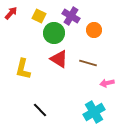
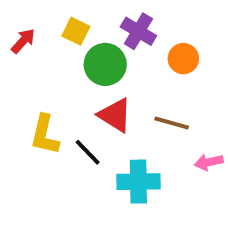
red arrow: (11, 13) -> (23, 41), moved
black line: (40, 110) -> (88, 152), moved
cyan cross: (94, 112) -> (138, 182), moved, turned 30

